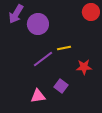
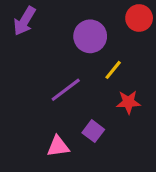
purple circle: (38, 24) -> (90, 36), moved
yellow line: (64, 48) -> (113, 70), moved, turned -40

